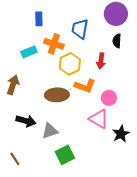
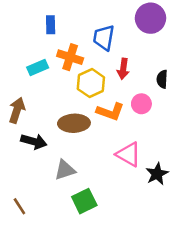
black semicircle: (117, 41) -> (162, 79), moved
red arrow: (101, 61) -> (123, 69), moved
pink circle: (109, 98) -> (141, 104), moved
black arrow: (26, 121) -> (34, 141), moved

